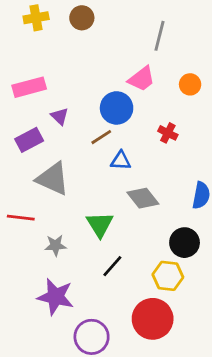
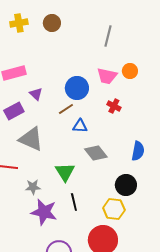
pink trapezoid: (142, 79) -> (107, 76), moved, turned 50
black line: (112, 266) -> (74, 202), turned -54
purple star: (55, 297) -> (44, 212), moved

